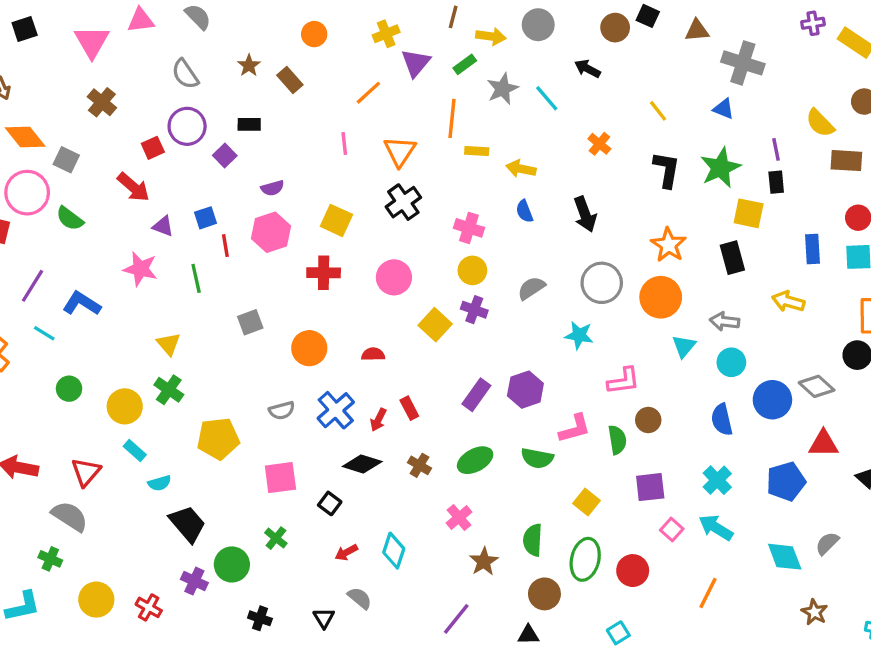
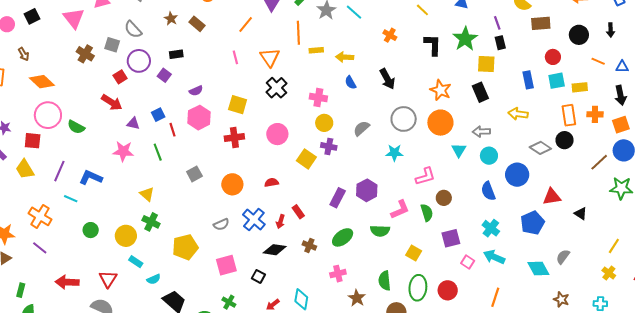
gray square: (66, 160) -> (112, 45), moved
gray diamond: (817, 386) -> (540, 148), moved
pink cross: (459, 517) -> (338, 274), turned 35

